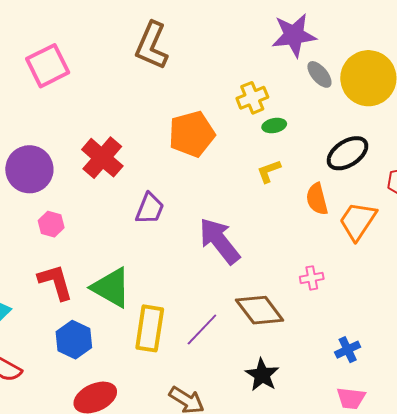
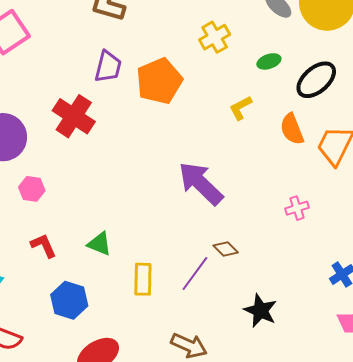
green ellipse: (274, 126) -> (269, 61), moved
purple trapezoid: (150, 209) -> (108, 67), moved
red L-shape: (55, 282) -> (43, 246), size x0.7
green triangle: (111, 288) -> (99, 244), size x0.6
brown diamond: (260, 310) -> (226, 249), moved, size x0.5
yellow rectangle: (150, 328) -> (143, 279), size x0.7

